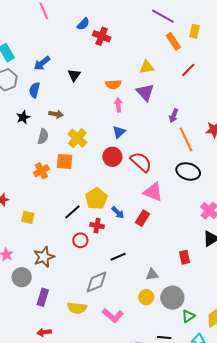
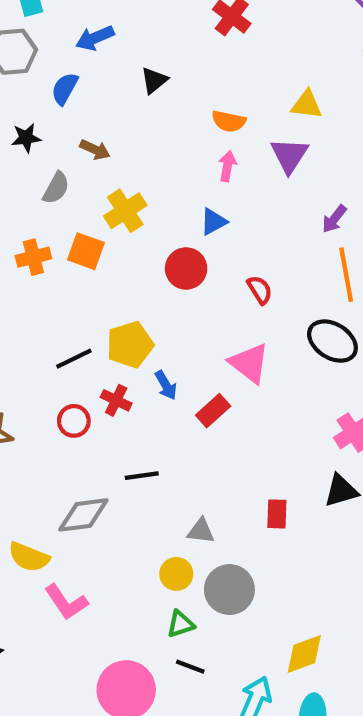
red semicircle: (141, 162) -> (260, 290), moved, size x0.6
pink L-shape: (113, 315) -> (66, 602), moved
green triangle: (188, 316) -> (180, 624), moved

